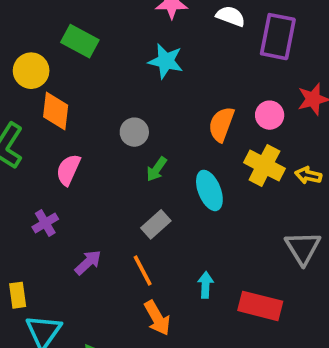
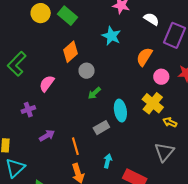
yellow circle: (31, 71) -> (41, 13), moved
orange diamond: (56, 111) -> (71, 52), moved, turned 30
orange semicircle: (221, 124) -> (144, 57), moved
yellow arrow: (308, 175) -> (170, 122), moved
gray rectangle: (156, 224) -> (101, 128), moved

